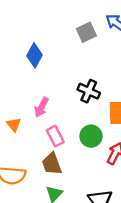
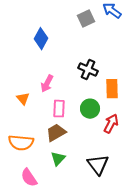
pink rectangle: (55, 136) -> (59, 109), turned 30
brown trapezoid: (52, 164) -> (56, 133), turned 80

